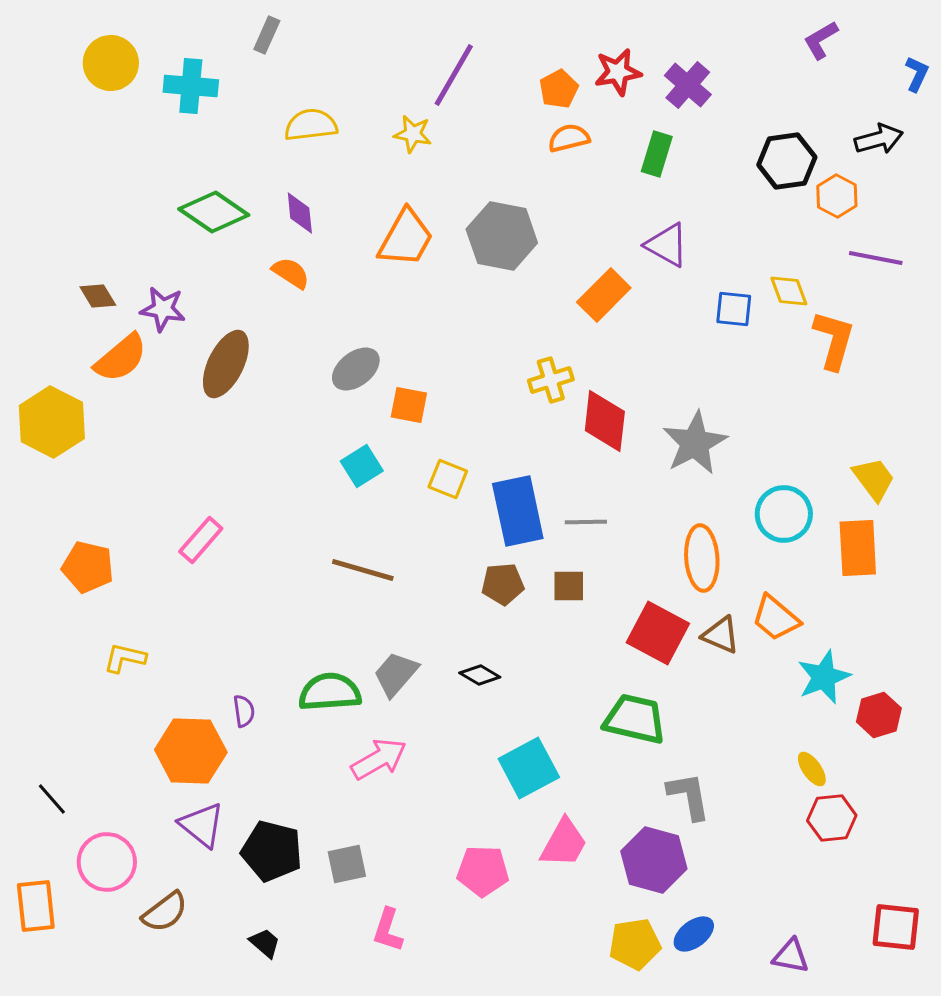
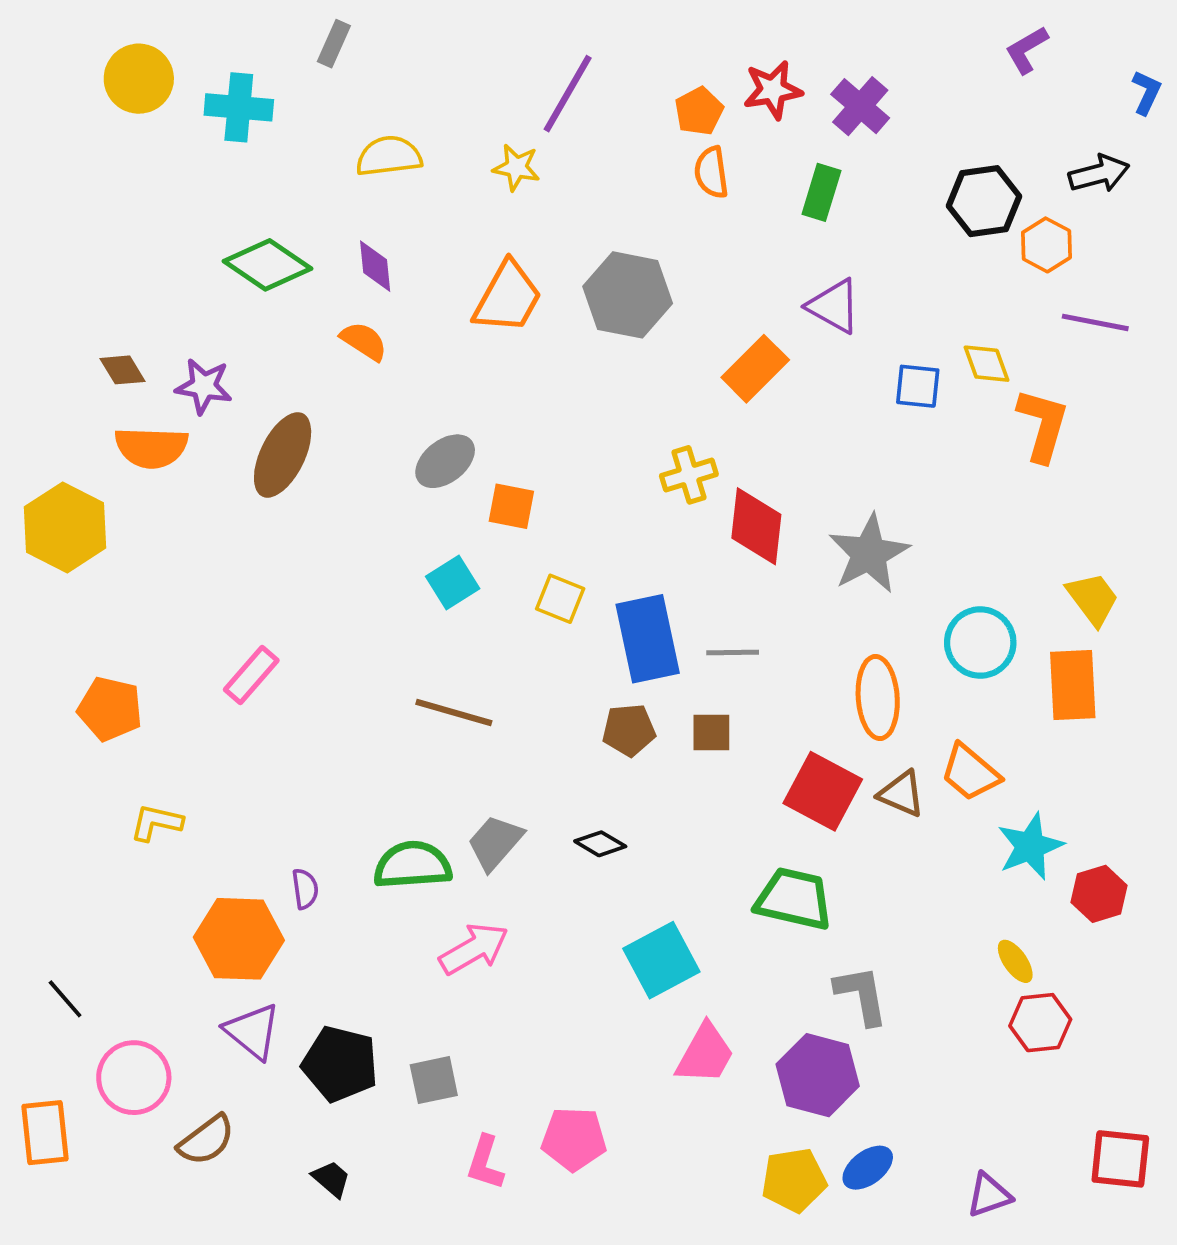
orange semicircle: (569, 138) -> (711, 172), turned -84
orange semicircle: (121, 358) -> (151, 447), turned 42
pink pentagon: (483, 871) -> (574, 1139), moved
purple triangle: (791, 956) -> (989, 1195), turned -30

